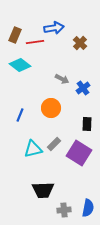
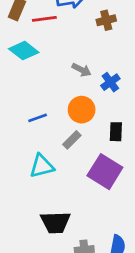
brown cross: (80, 43) -> (106, 20), turned 32
orange circle: (51, 108) -> (82, 110), moved
blue line: (20, 115) -> (38, 118), moved, turned 48
gray rectangle: (54, 144) -> (72, 140), moved

